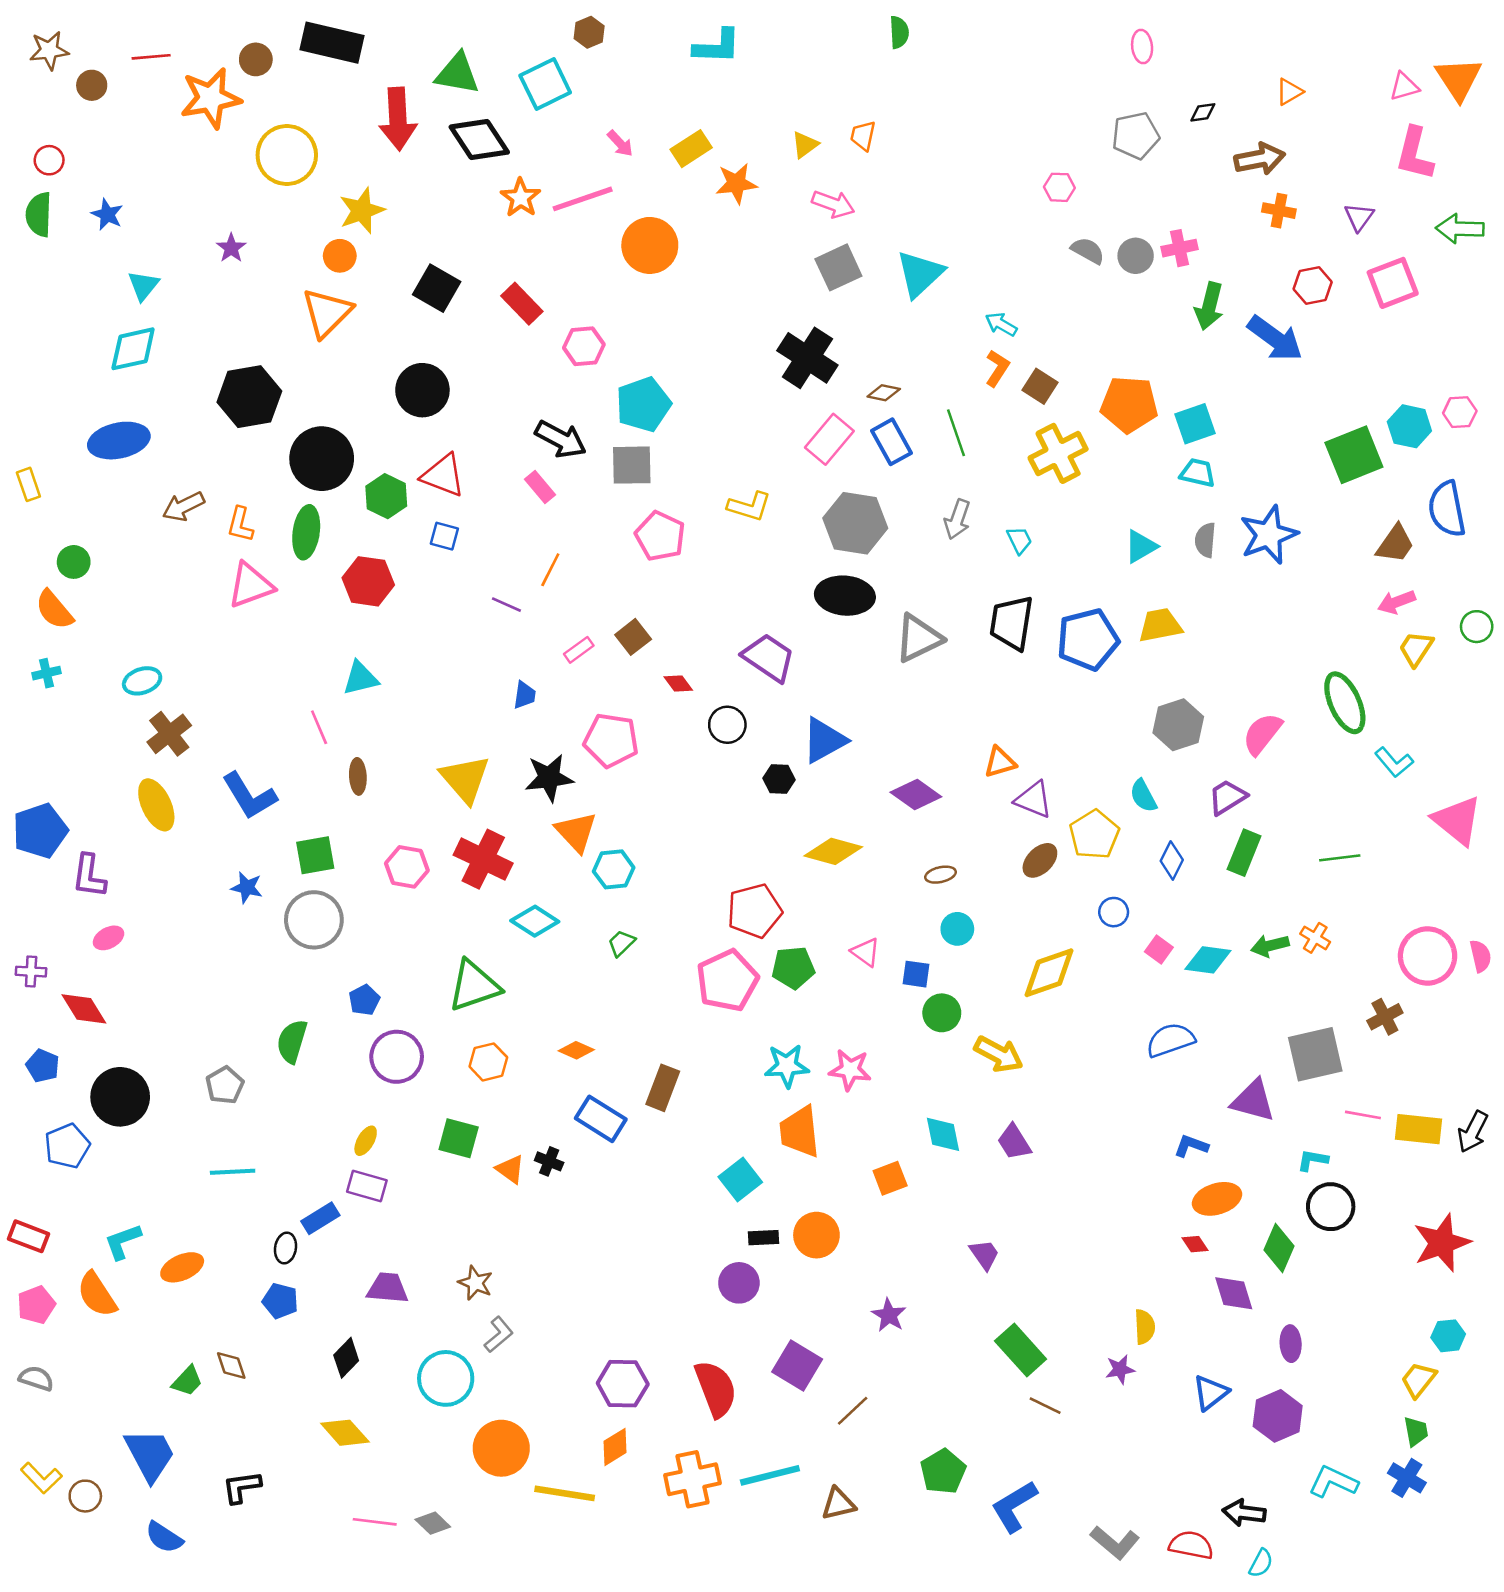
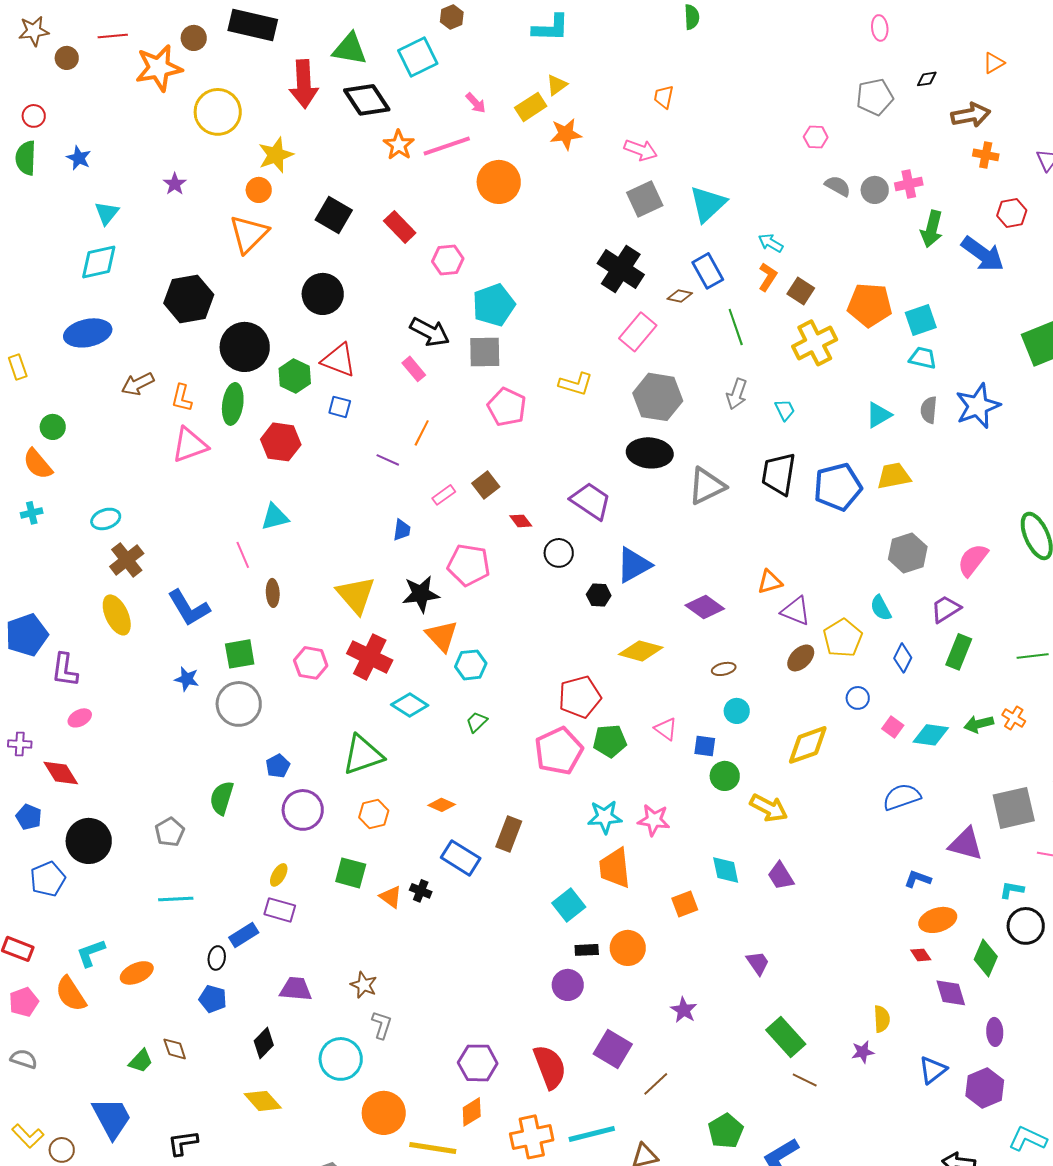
yellow triangle: (805, 145) -> (557, 85), moved
blue rectangle: (891, 442) -> (708, 271), moved
gray L-shape: (499, 1335) -> (382, 1025), turned -32

